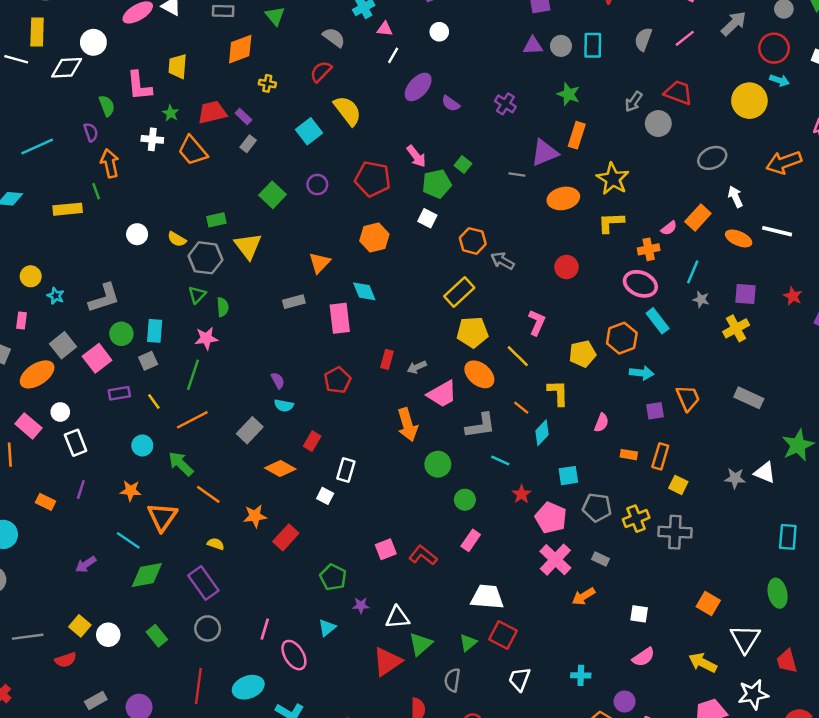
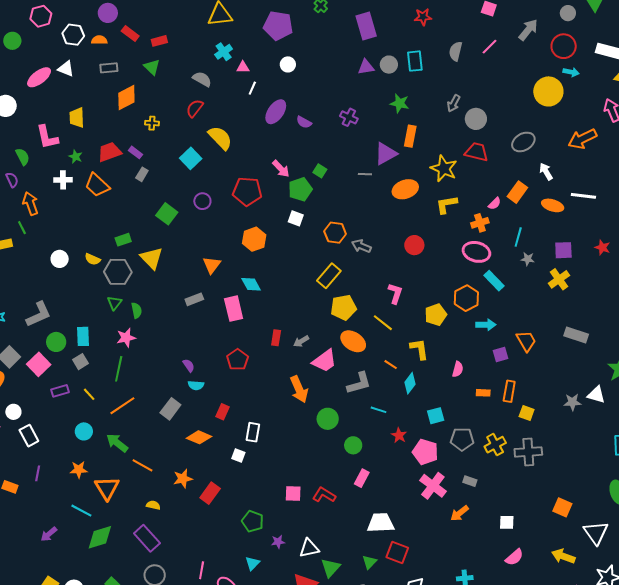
red trapezoid: (678, 93) -> (477, 152), moved
pink square: (386, 549) -> (293, 493), turned 30

